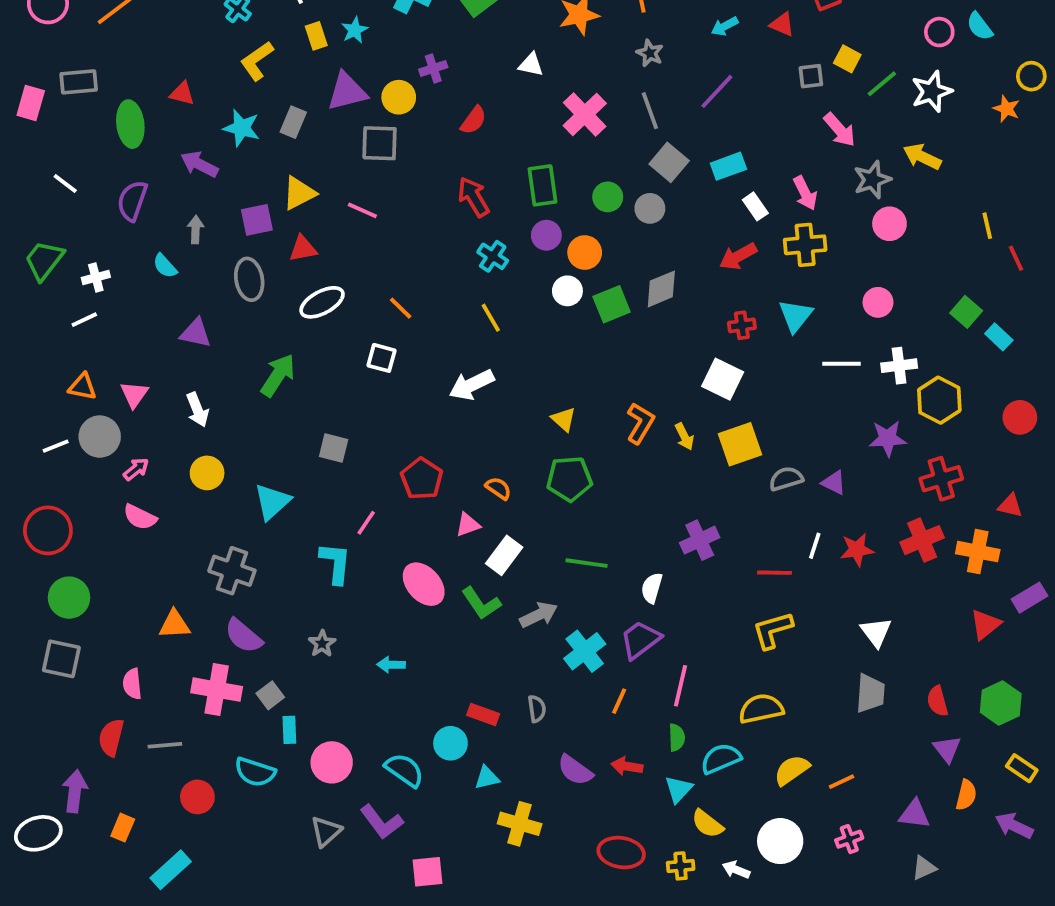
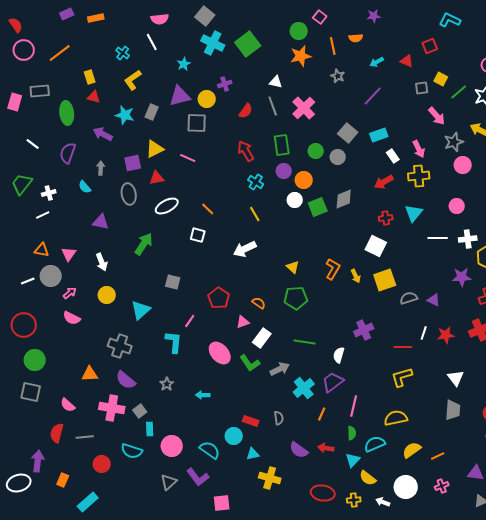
yellow rectangle: (316, 36) -> (90, 77), moved
gray line: (650, 111) -> (273, 106), moved
pink semicircle: (132, 684) -> (68, 405), turned -42

